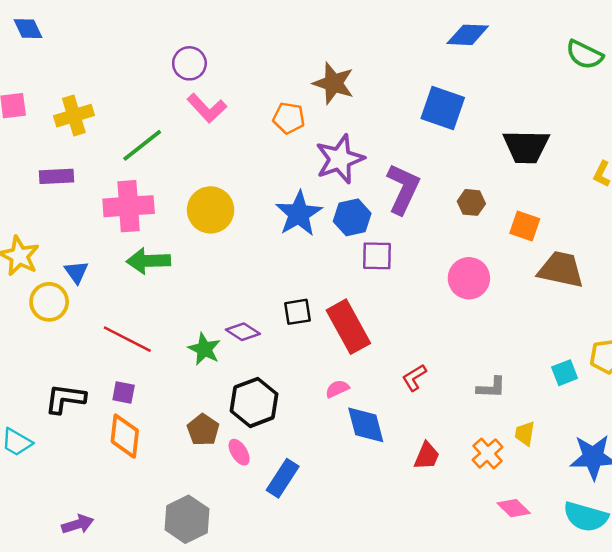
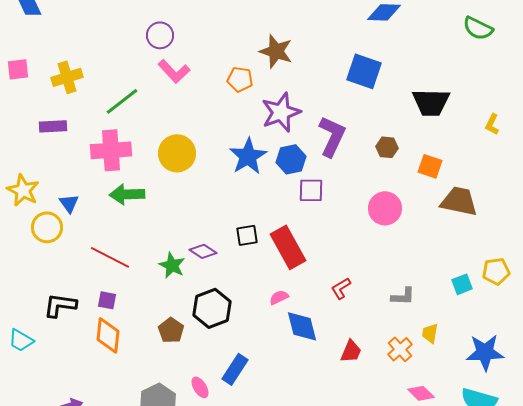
pink ellipse: (239, 452) -> (200, 387), moved

